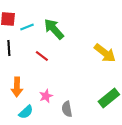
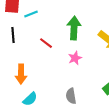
green arrow: (54, 29) -> (74, 28), moved, turned 45
pink star: (46, 96) -> (75, 58), moved

